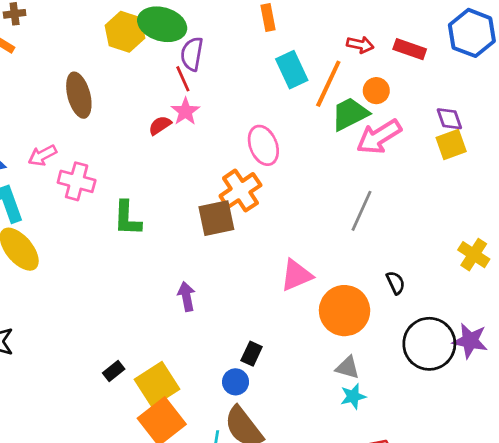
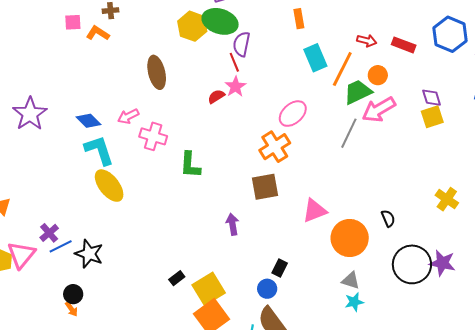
pink ellipse: (263, 145) -> (293, 114), turned 68
gray line: (362, 211) -> (349, 133), moved
brown square: (216, 218) -> (265, 187), moved

